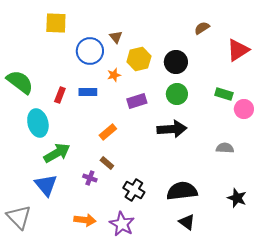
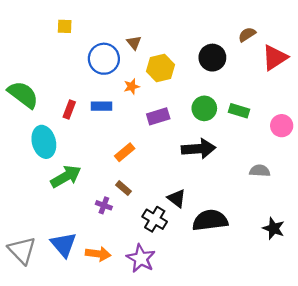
yellow square: (56, 23) -> (65, 26), size x0.6
brown semicircle: (202, 28) -> (247, 34), moved
black circle: (176, 62) -> (212, 58), moved
green rectangle: (224, 94) -> (239, 111), moved
blue triangle: (46, 185) -> (63, 245), moved
black triangle: (187, 222) -> (177, 198), moved

